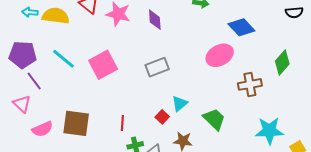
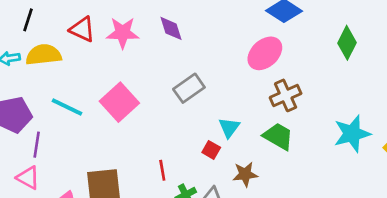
purple line: (34, 81) -> (37, 145), turned 60
brown cross: (250, 84) -> (286, 95), moved

